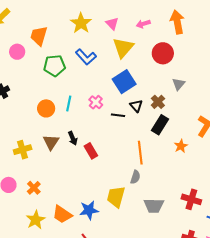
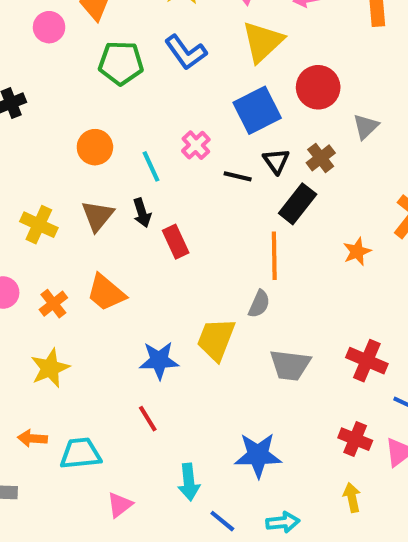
red circle: (163, 53) -> (318, 87), moved
cyan line: (69, 104) -> (151, 166), moved, turned -42
black rectangle: (160, 125) -> (298, 204), moved
yellow cross: (23, 150) -> (39, 225), turned 36
orange trapezoid: (62, 214) -> (106, 293), moved

